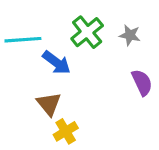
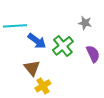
green cross: (87, 32) -> (63, 46), moved

